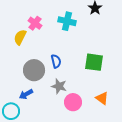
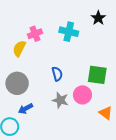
pink cross: (35, 23) -> (35, 34), turned 32
gray circle: (34, 70) -> (17, 83), moved
pink circle: (73, 102) -> (82, 95), moved

